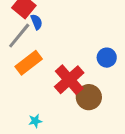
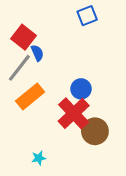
blue circle: (107, 58) -> (81, 89), moved

